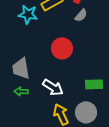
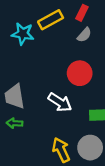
red circle: (62, 48) -> (80, 73), moved
white arrow: (53, 87) -> (60, 102), moved

